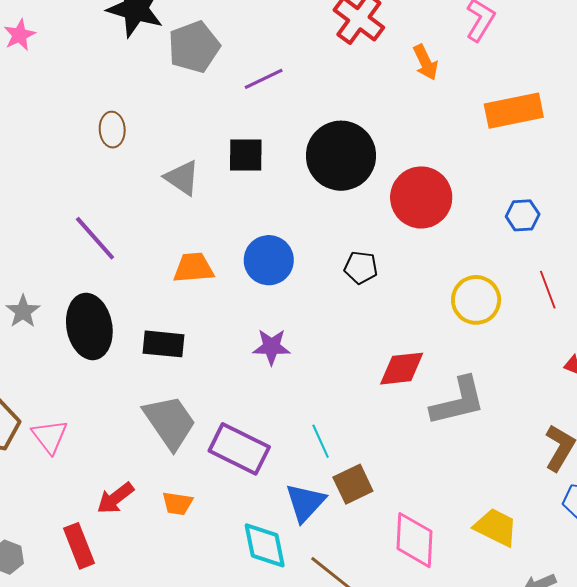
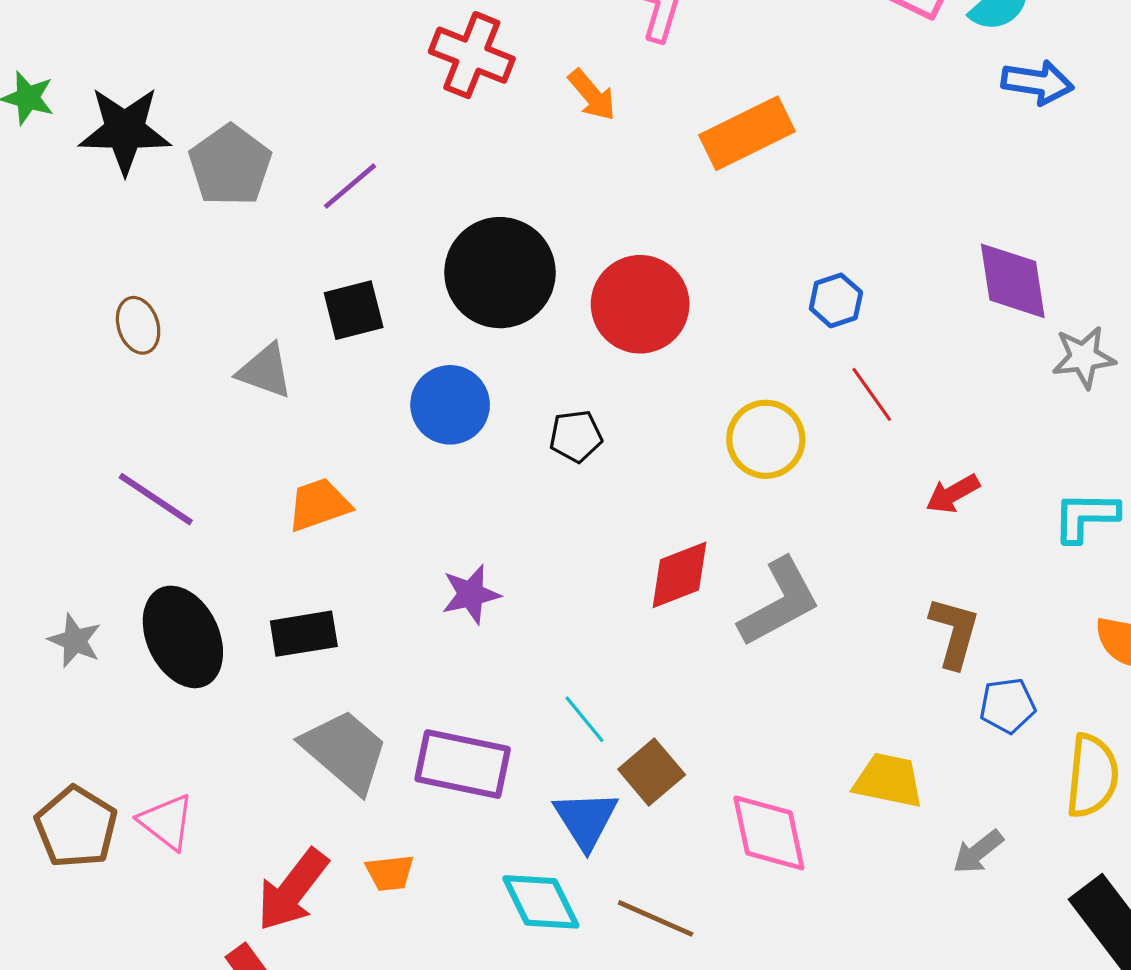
blue hexagon: (523, 215) -> (836, 300), moved
blue circle: (269, 260) -> (450, 405), moved
red arrow: (115, 498) -> (293, 890), size x1.4

